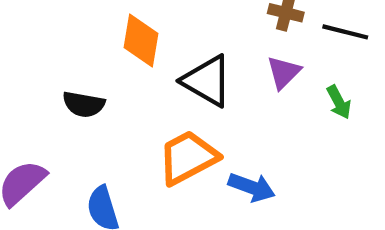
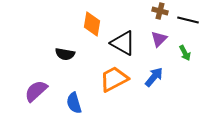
blue arrow: (252, 187) -> (154, 77), moved, turned -70

